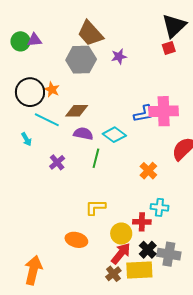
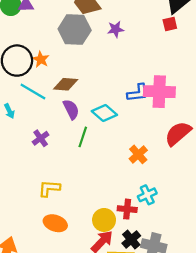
purple semicircle: (83, 134) -> (71, 109), turned 48
yellow L-shape: (95, 207) -> (49, 188), moved
cyan cross: (159, 207) -> (147, 195), turned -36

